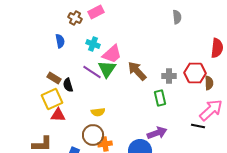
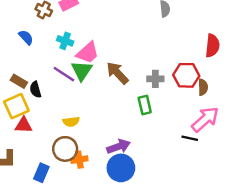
blue semicircle: (60, 41) -> (26, 37), turned -32
purple arrow: (157, 133) -> (119, 147), moved

